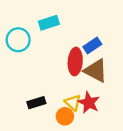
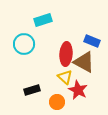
cyan circle: (18, 40) -> (24, 44), moved
blue rectangle: (92, 46) -> (92, 41), moved, turned 56
yellow triangle: (73, 103) -> (65, 77), moved

